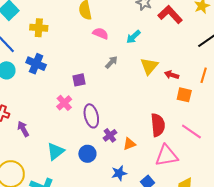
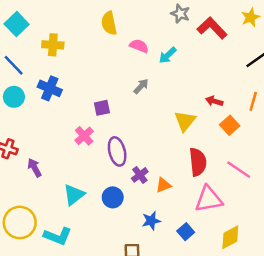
pink semicircle: (101, 33) -> (139, 46), moved
yellow triangle: (149, 66) -> (185, 121), moved
orange square: (184, 95) -> (230, 125), turned 35

